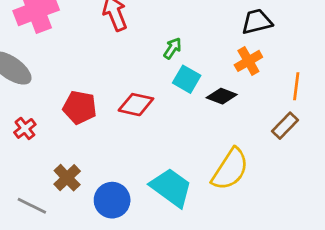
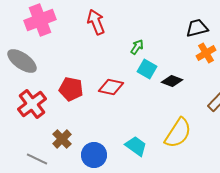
orange cross: (248, 61) -> (206, 53), moved
red cross: (25, 128) -> (32, 104), size x1.8
cyan trapezoid: (171, 187) -> (136, 146), size x0.7

